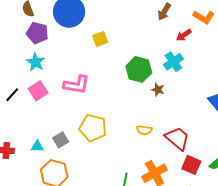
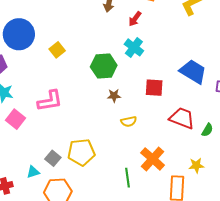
brown star: (158, 90) -> (114, 96), moved
yellow pentagon: (93, 128) -> (81, 152), moved
red trapezoid: (177, 138) -> (182, 118), moved
red square: (191, 165) -> (154, 88), moved

